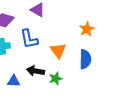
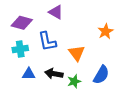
blue semicircle: (85, 59) -> (101, 75), moved, turned 30
blue triangle: (14, 81) -> (29, 74), moved

